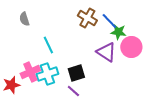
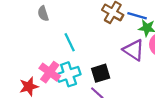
blue line: (109, 21) -> (137, 16), turned -30
pink cross: (30, 72) -> (50, 72), turned -30

